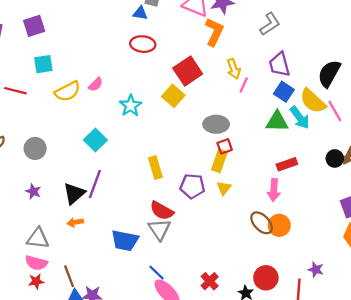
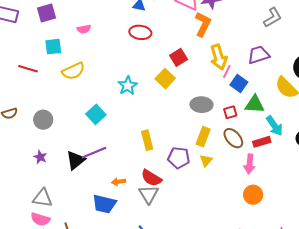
gray L-shape: (270, 24) -> (273, 18), moved
purple trapezoid: (279, 65) -> (259, 55), turned 85
yellow arrow: (234, 69) -> (219, 57), size x1.4
red square: (188, 71) -> (179, 57), size x0.7
pink semicircle: (96, 84) -> (84, 29), moved, turned 32
blue square: (284, 92) -> (239, 84), moved
cyan arrow: (300, 118) -> (274, 126), moved
red square: (225, 146) -> (230, 112), moved
purple line: (95, 184) -> (94, 153), turned 45
orange arrow: (75, 222) -> (119, 182), moved
brown ellipse: (262, 223) -> (233, 138), moved
blue trapezoid: (125, 241) -> (104, 204), moved

